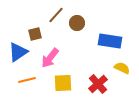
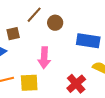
pink arrow: (50, 58) -> (44, 58), moved, turned -35
yellow square: (63, 83) -> (29, 83), moved

